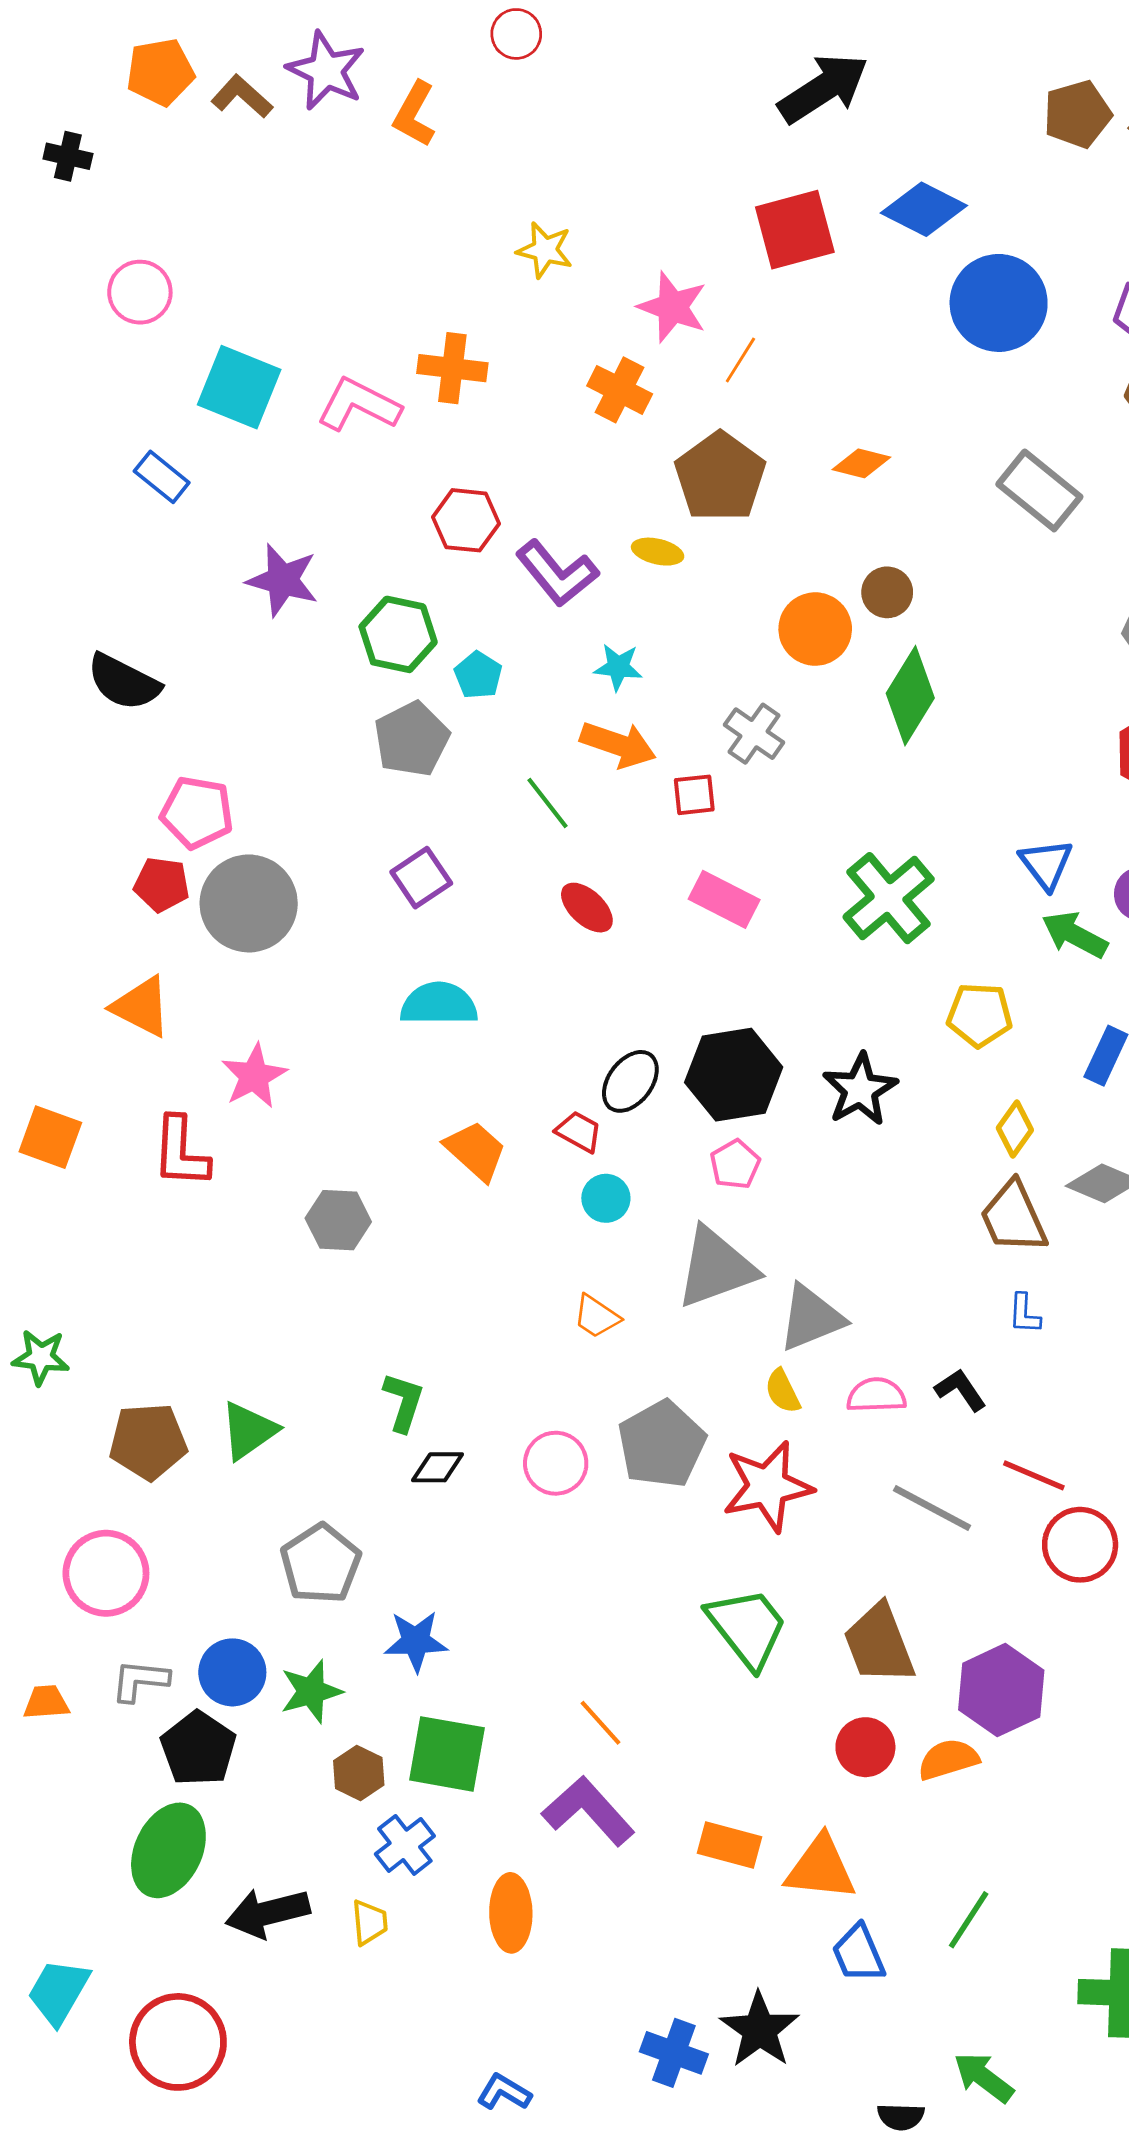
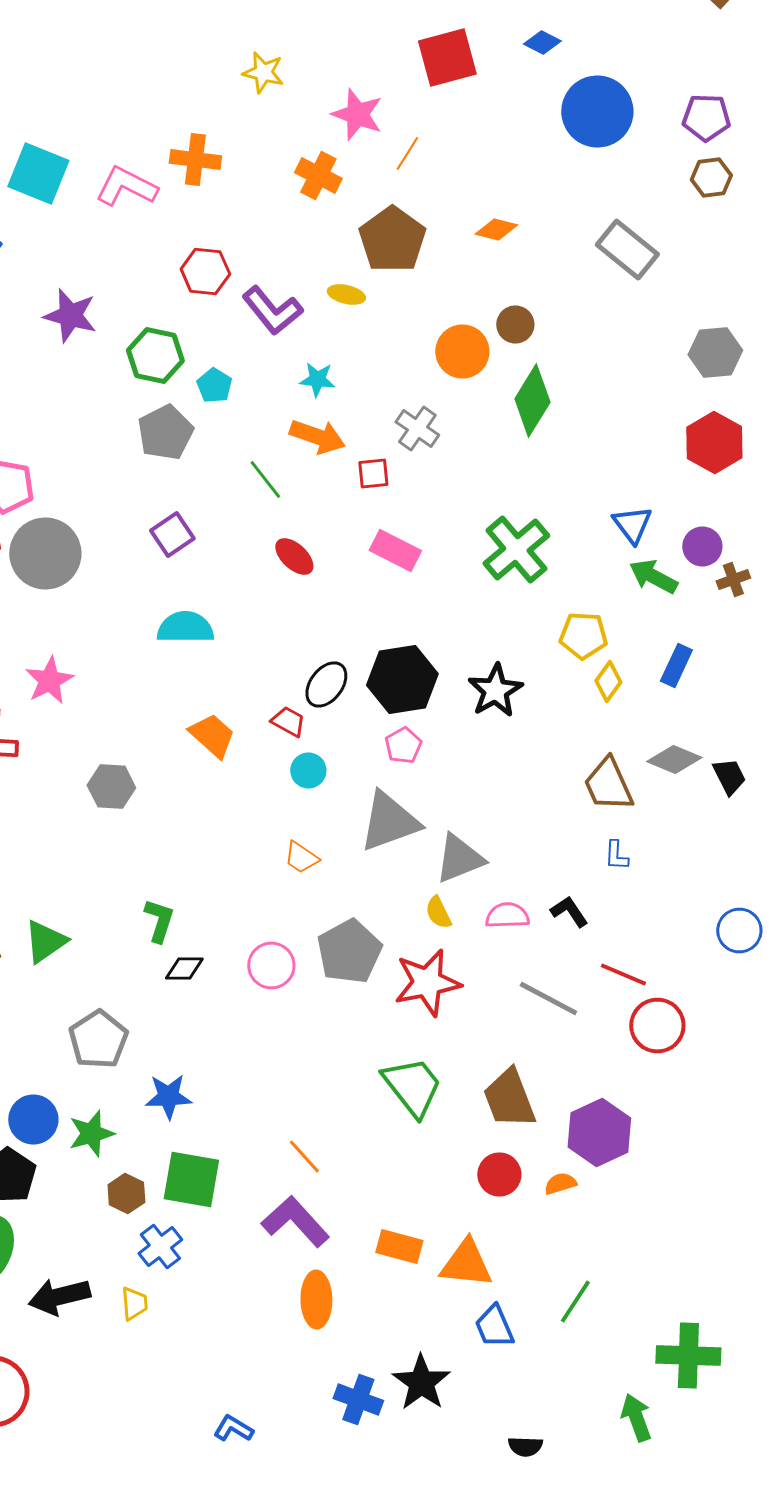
blue diamond: (924, 209) -> (542, 42), size x0.6
yellow diamond: (1015, 1129) -> (608, 682), moved
orange semicircle: (948, 1759) -> (560, 1184), size x0.7
orange ellipse: (511, 1913) -> (316, 1300), moved
green arrow: (984, 2077) -> (636, 1418), moved, turned 33

